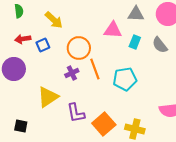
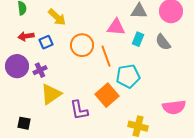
orange line: (95, 69) -> (106, 56), moved
purple cross: (72, 73) -> (40, 70), moved
orange square: (104, 124) -> (107, 95), moved

